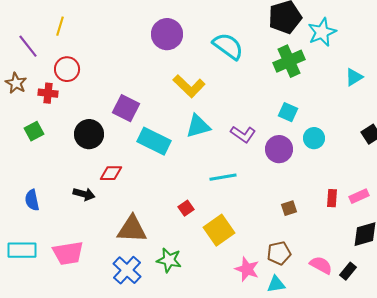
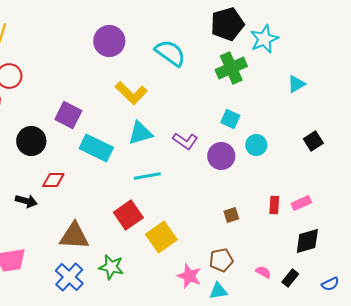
cyan line: (223, 177) -> (147, 176), moved
red square: (186, 208) -> (128, 215), size x1.8
pink semicircle: (321, 265) -> (263, 272), size x0.7

